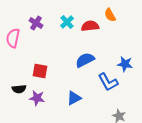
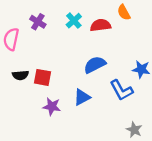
black semicircle: (19, 89) -> (20, 75), moved
purple star: (37, 98) -> (52, 106), moved
blue triangle: (74, 98) -> (82, 97), moved

